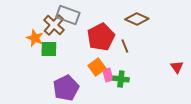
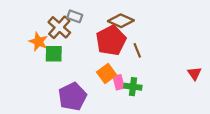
gray rectangle: (68, 15) -> (75, 16), size x0.6
brown diamond: (137, 19) -> (121, 21), moved

